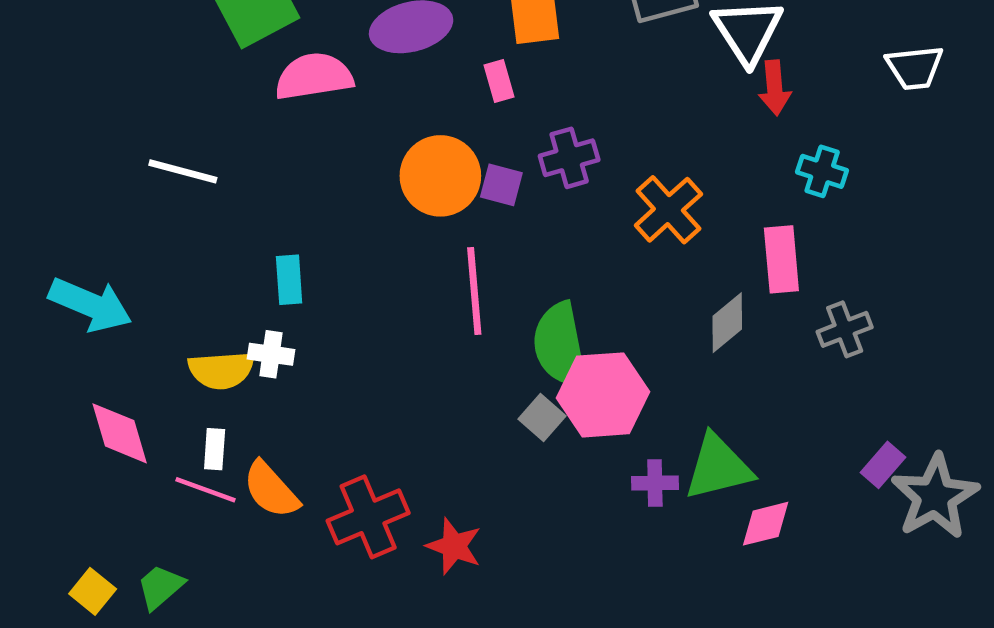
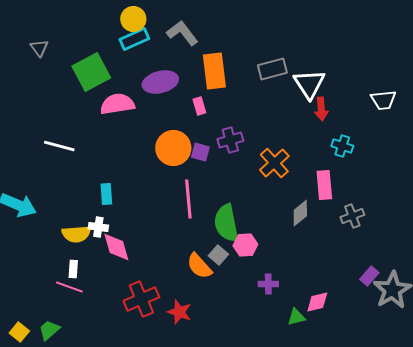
pink hexagon: (603, 395) -> (245, 245), size x0.6
pink diamond: (120, 433) -> (116, 247), moved
green triangle: (718, 467) -> (296, 317), moved, size x0.6
orange semicircle: (271, 490) -> (199, 266), moved

